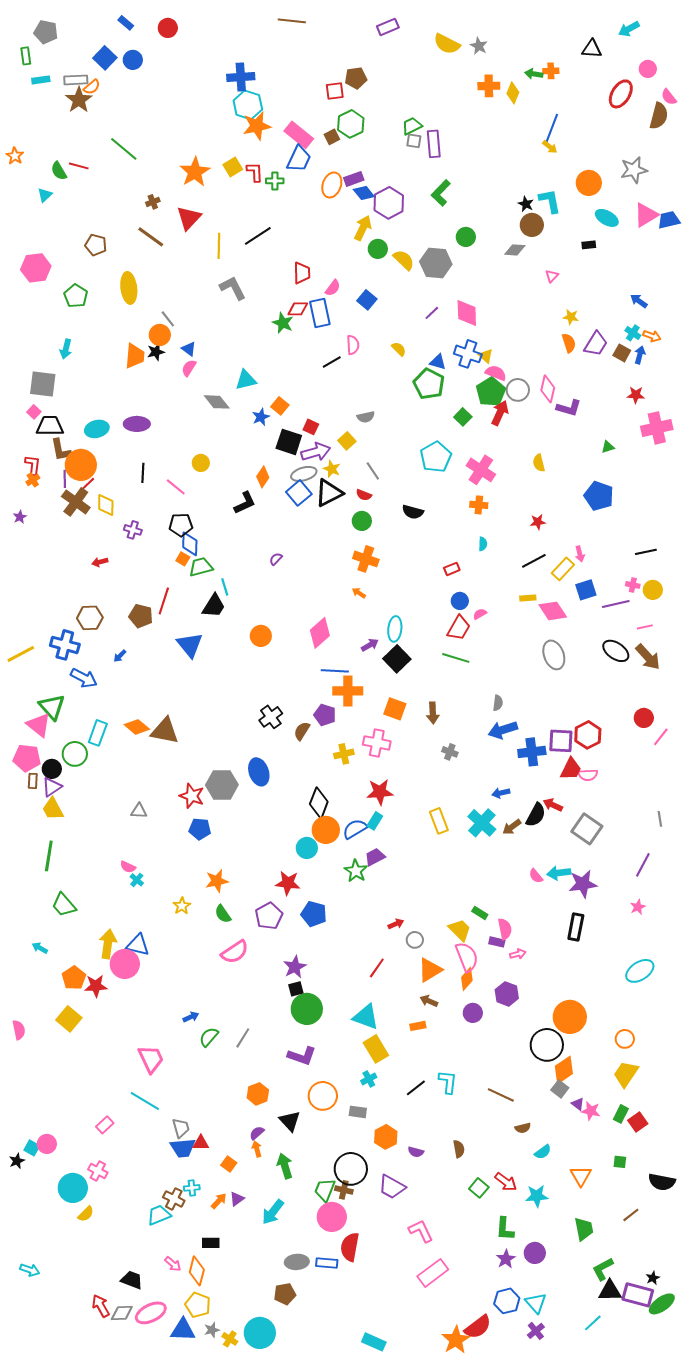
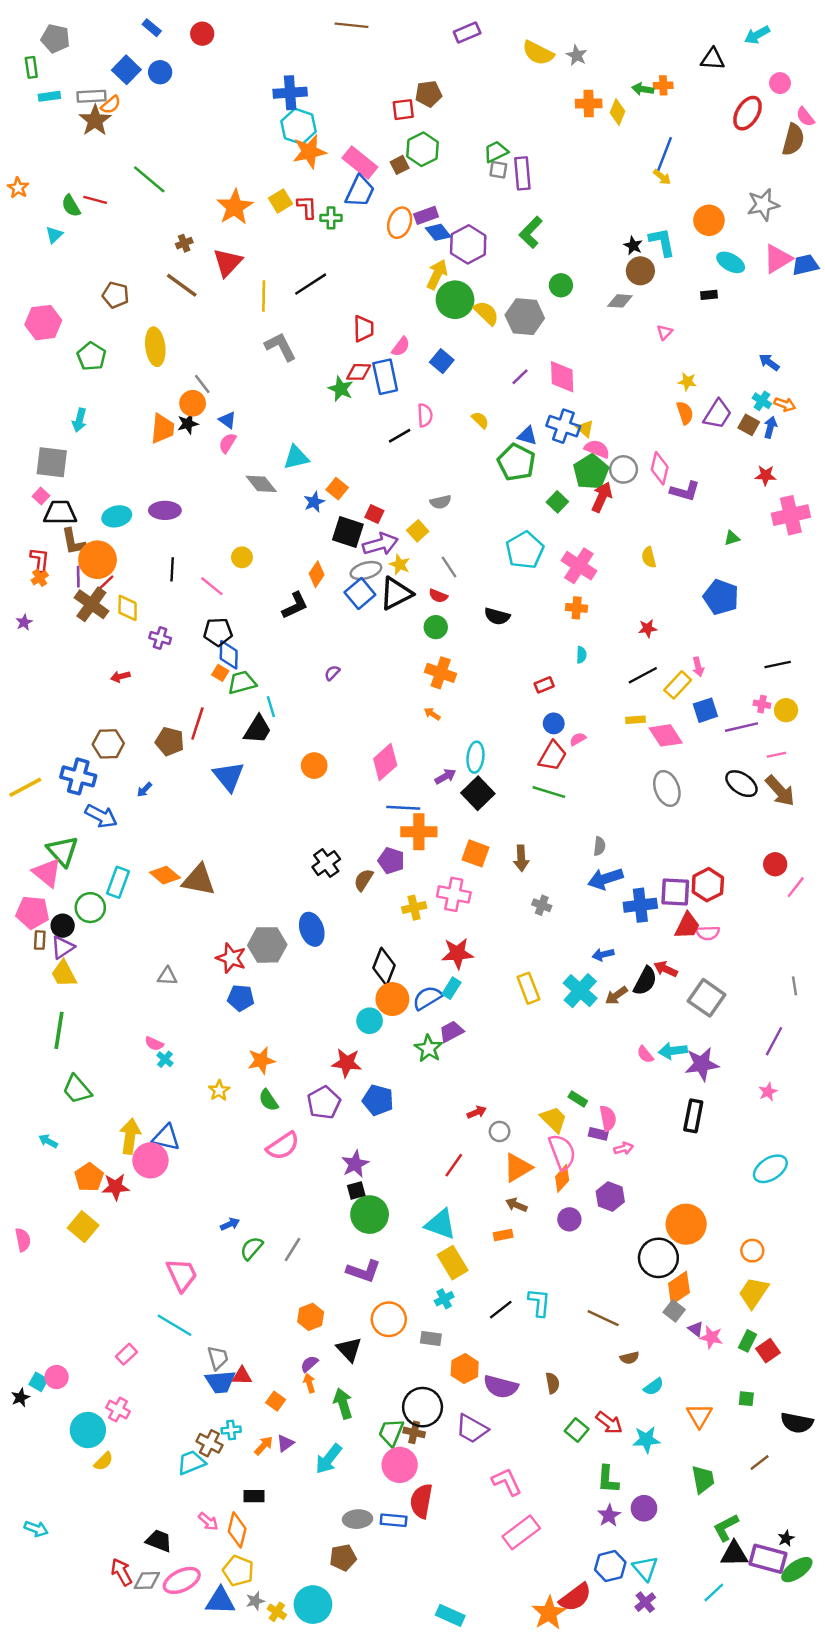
green circle: (378, 249) -> (455, 300), size x1.6
purple semicircle: (416, 1152) -> (501, 1387), size x1.8

